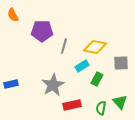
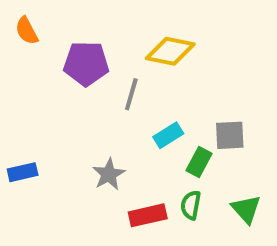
yellow diamond: (95, 47) -> (170, 51), moved
gray square: (121, 63) -> (230, 135), moved
gray star: (53, 85) -> (109, 174), size x0.7
green semicircle: (101, 108) -> (191, 205), moved

